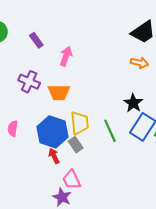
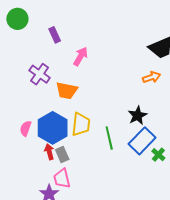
orange arrow: (140, 63) -> (152, 77), turned -42
pink semicircle: (13, 129) -> (26, 128), moved
gray rectangle: (76, 145) -> (62, 154), moved

